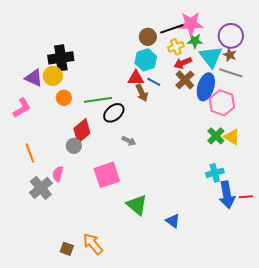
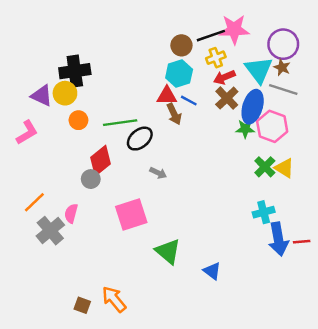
green star: (195, 41) -> (245, 129), moved
orange line: (30, 153) -> (34, 202), moved, turned 66

